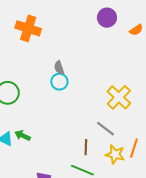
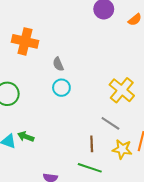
orange cross: (28, 28) -> (25, 41), moved
cyan circle: (59, 82) -> (61, 88), moved

